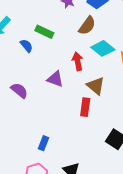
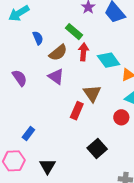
brown semicircle: (87, 26) -> (58, 53), moved
green rectangle: (44, 32) -> (74, 32), moved
red arrow: (78, 61) -> (83, 52), moved

